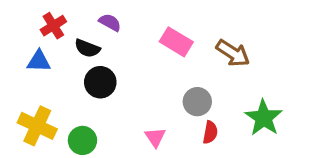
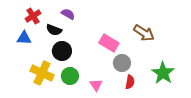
pink rectangle: (176, 42) -> (109, 43), moved
yellow cross: (37, 126) -> (42, 73), moved
green circle: (82, 140) -> (70, 76), moved

